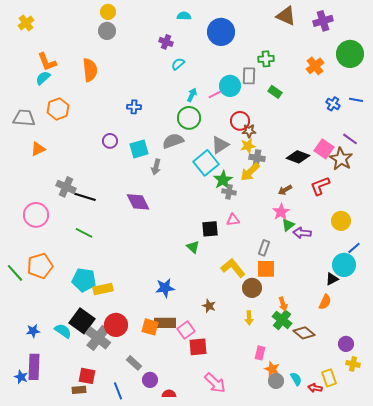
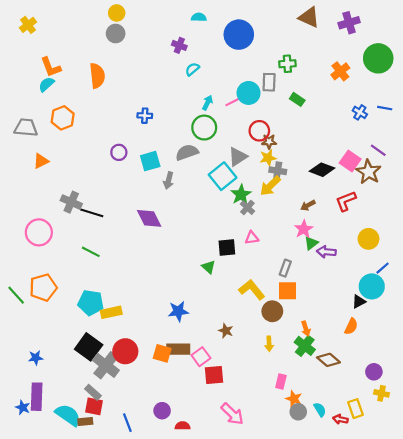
gray cross: (229, 192) -> (247, 208), turned 32
cyan semicircle: (63, 331) -> (68, 415), moved, size x1.4
gray rectangle: (134, 363) -> (93, 392), moved

